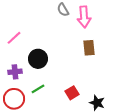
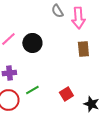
black circle: (38, 59) -> (32, 43), moved

